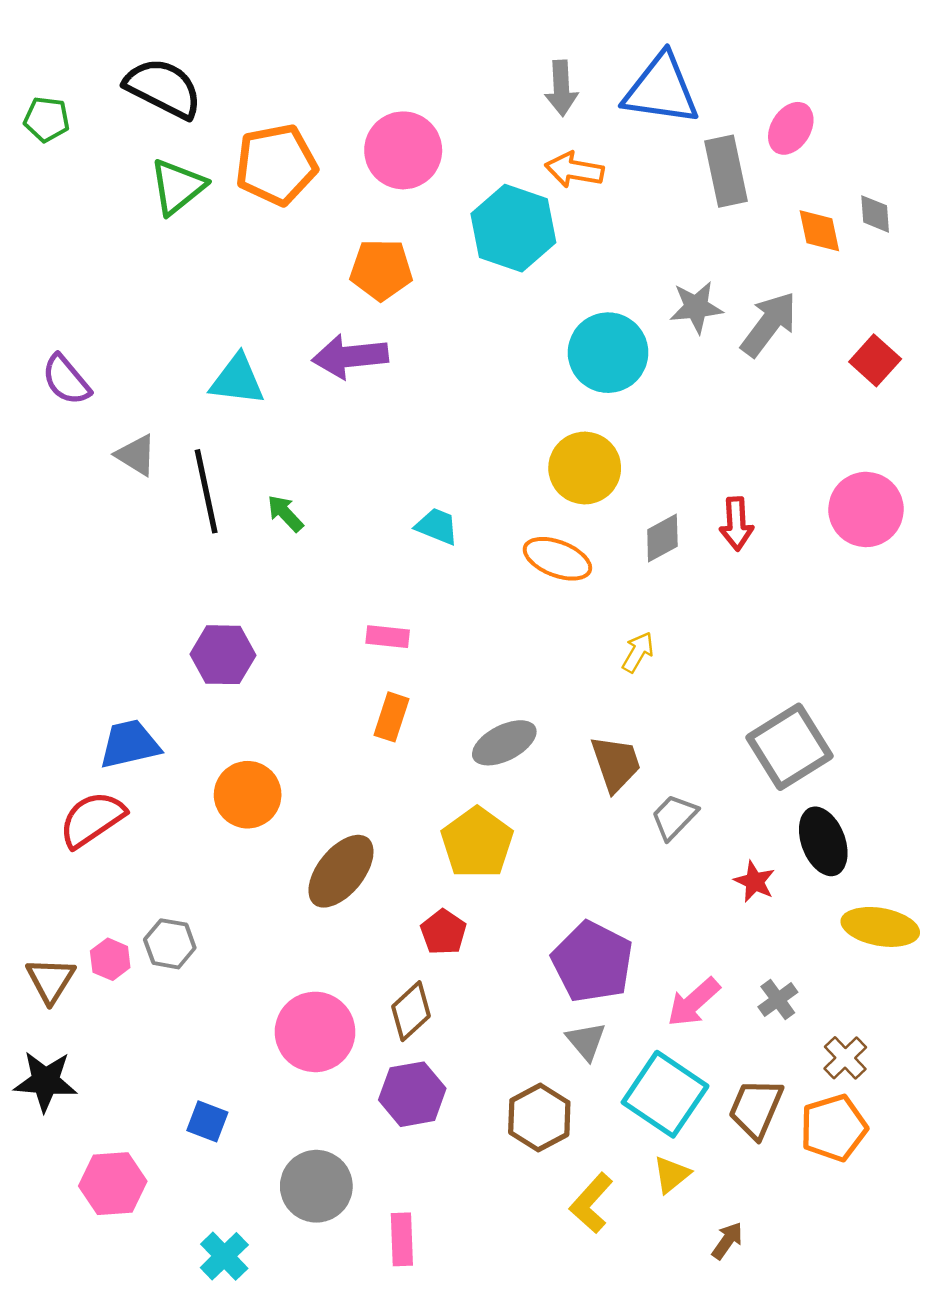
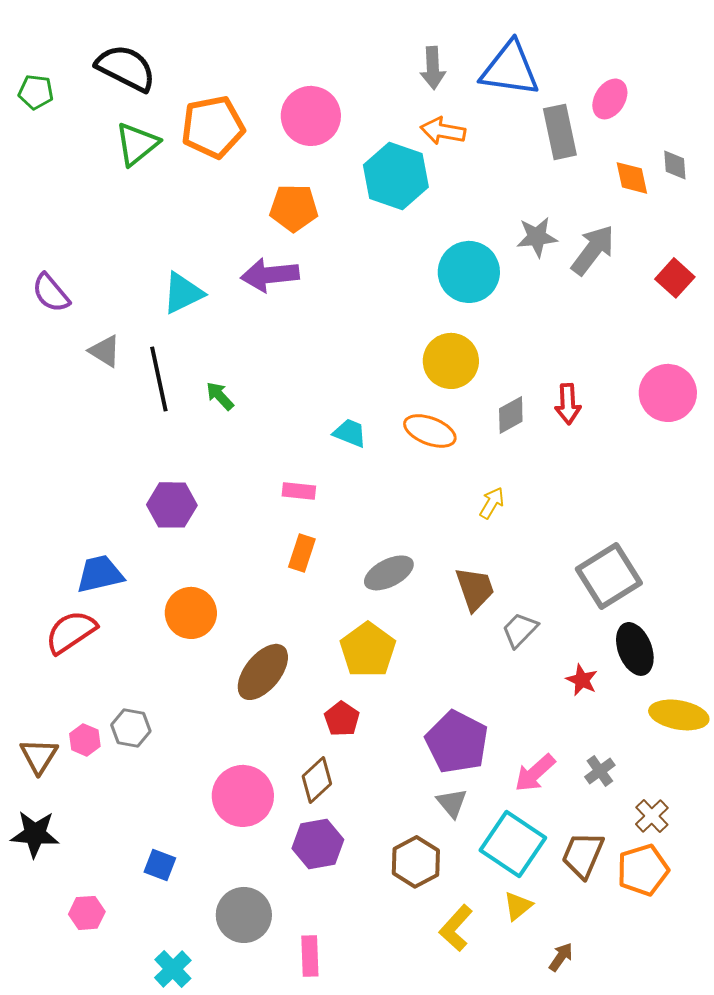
cyan triangle: (237, 380) -> (183, 293), turned -33
cyan trapezoid: (437, 526) -> (350, 433), moved
pink hexagon: (113, 1184) -> (87, 913), size x0.7

